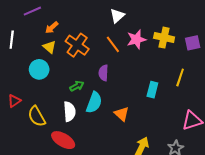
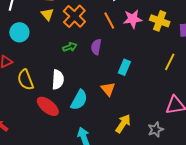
cyan circle: (39, 69) -> (19, 32), moved
green arrow: (77, 86) -> (70, 47), moved
cyan rectangle: (152, 90) -> (124, 67), moved
cyan semicircle: (94, 102) -> (79, 100), moved

